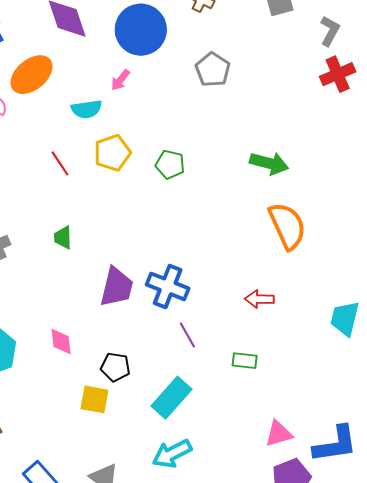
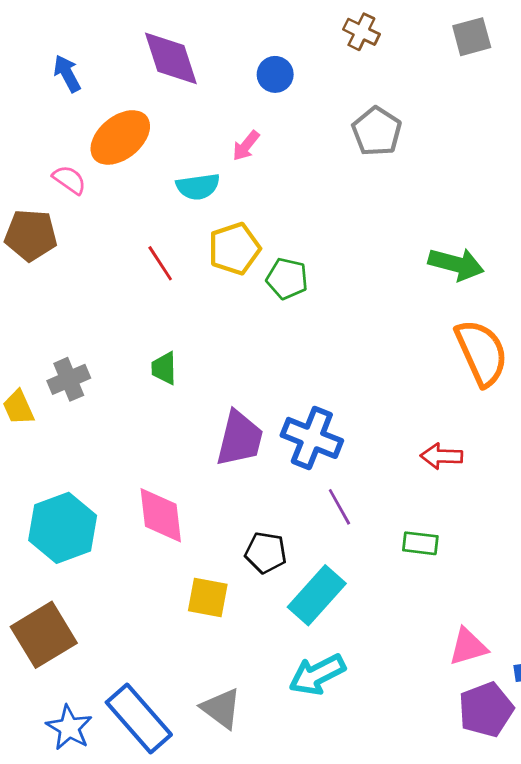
blue circle: (141, 30) -> (275, 74), size x0.5
green pentagon: (170, 164) -> (287, 279), moved
pink diamond: (61, 342) -> (161, 515), size x1.5
black pentagon: (115, 367) -> (266, 553), moved

